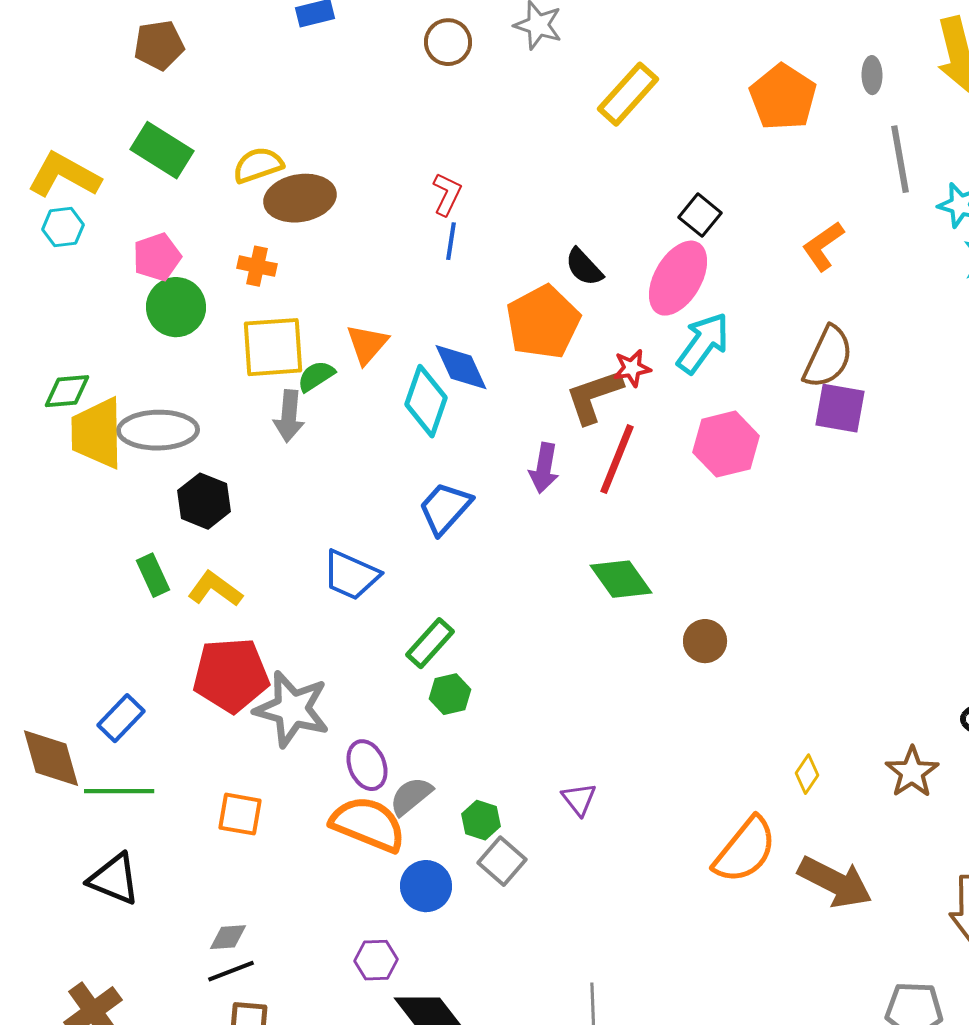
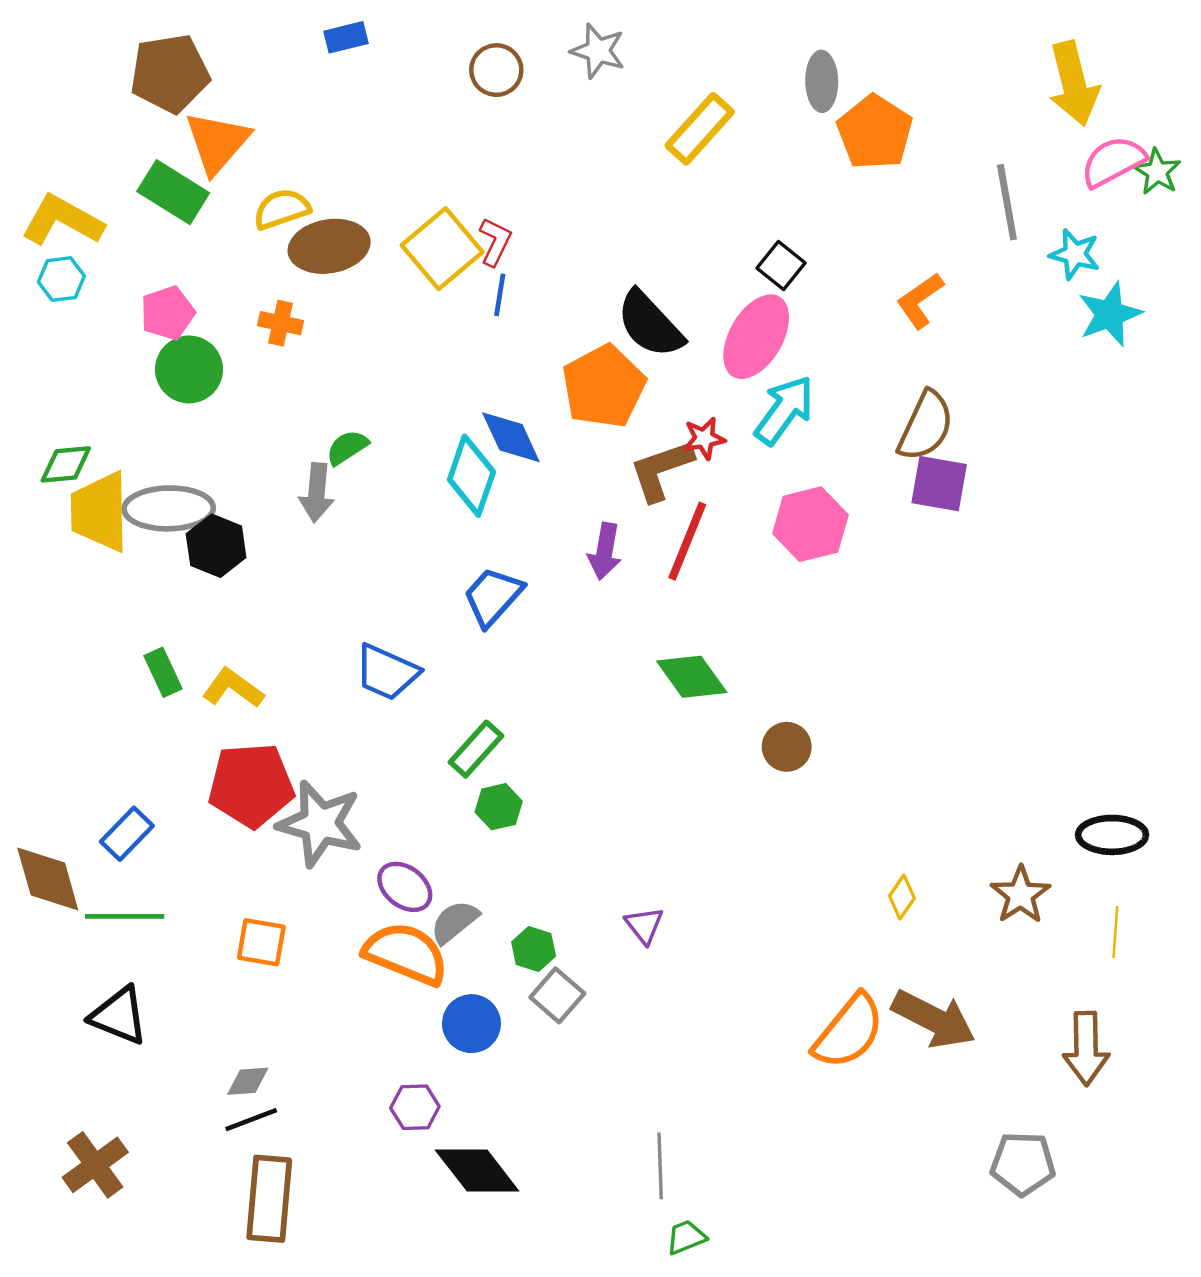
brown pentagon: (159, 45) -> (170, 73), size x1.4
gray ellipse: (872, 75) -> (822, 81), moved, size x1.4
black semicircle: (584, 267) -> (650, 324), size x1.6
orange triangle: (367, 344) -> (217, 142), moved, size x1.4
yellow square: (273, 347) -> (442, 249), moved, turned -36
black hexagon: (204, 501) -> (216, 546), moved
purple ellipse: (367, 765) -> (405, 887), turned -30
orange semicircle: (745, 850) -> (849, 1032), moved

